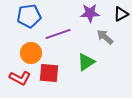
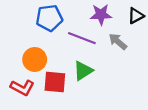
blue pentagon: (29, 16) -> (49, 18), moved
purple line: (58, 34) -> (82, 38), moved, turned 40
green triangle: (86, 62) -> (83, 71), moved

